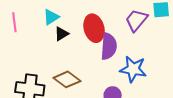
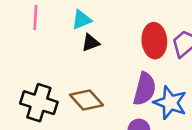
red ellipse: (94, 28) -> (154, 41), moved
purple semicircle: (109, 46) -> (145, 89), moved

